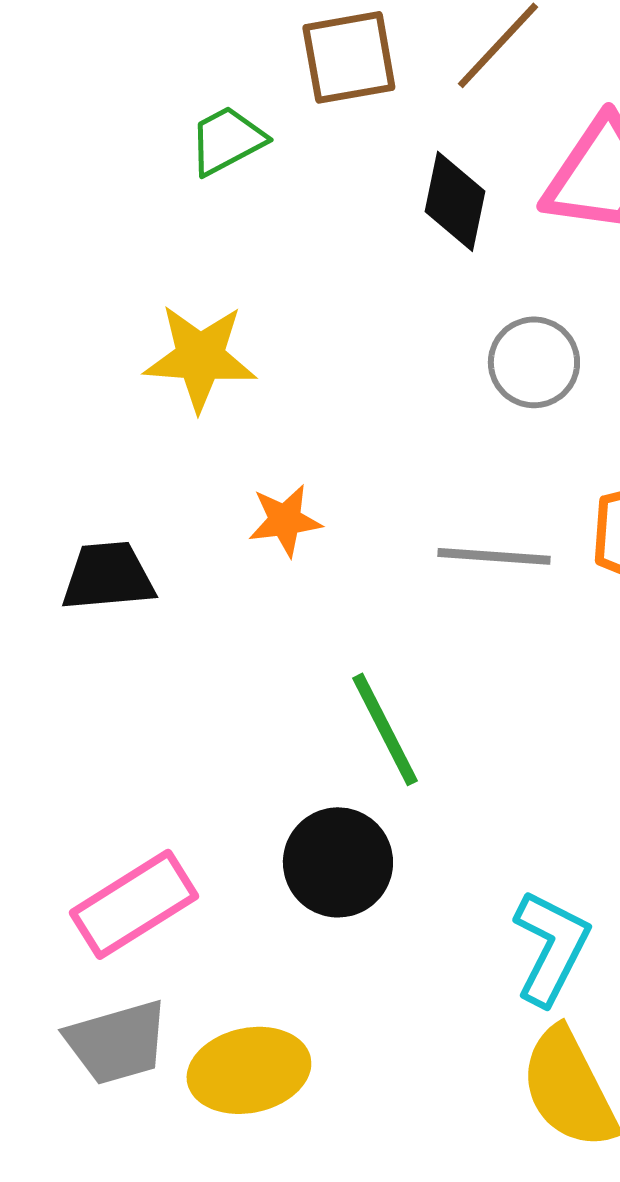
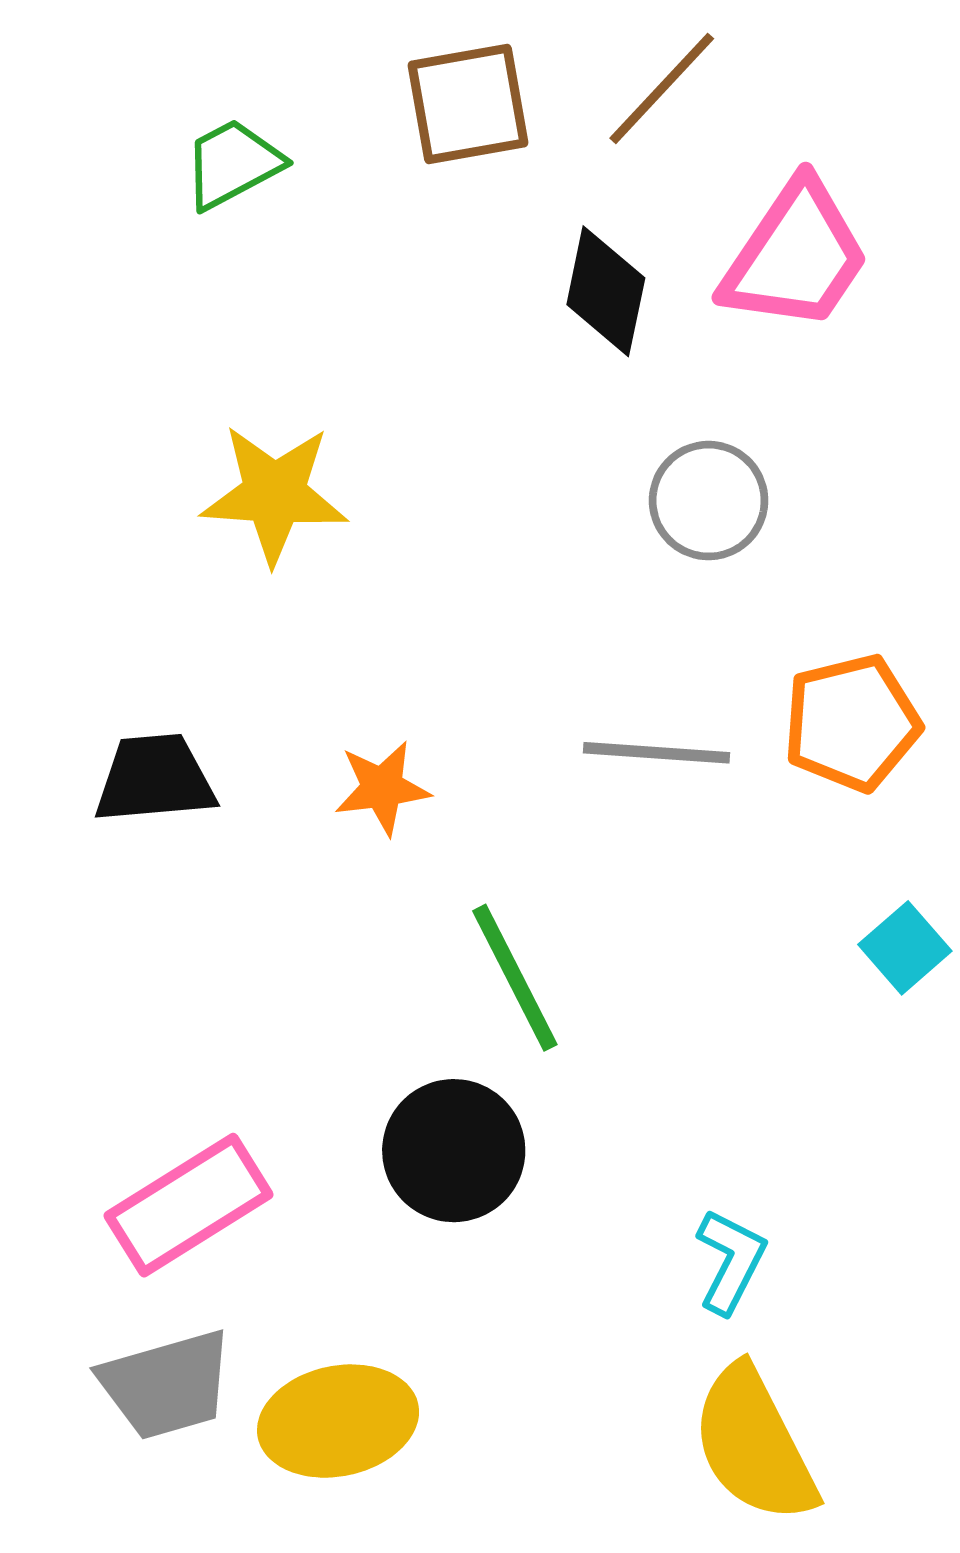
green trapezoid: (227, 140) -> (233, 164), moved
orange star: (285, 520) -> (382, 788), moved
cyan L-shape: (551, 947) -> (731, 1261), size x0.7

